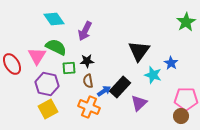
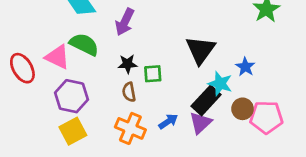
pink triangle: (37, 56) -> (57, 57), turned -36
green square: (69, 68) -> (153, 74), moved
black rectangle: (120, 87) -> (206, 100), moved
blue arrow: (104, 91) -> (168, 121), moved
brown circle: (181, 116) -> (243, 109), moved

